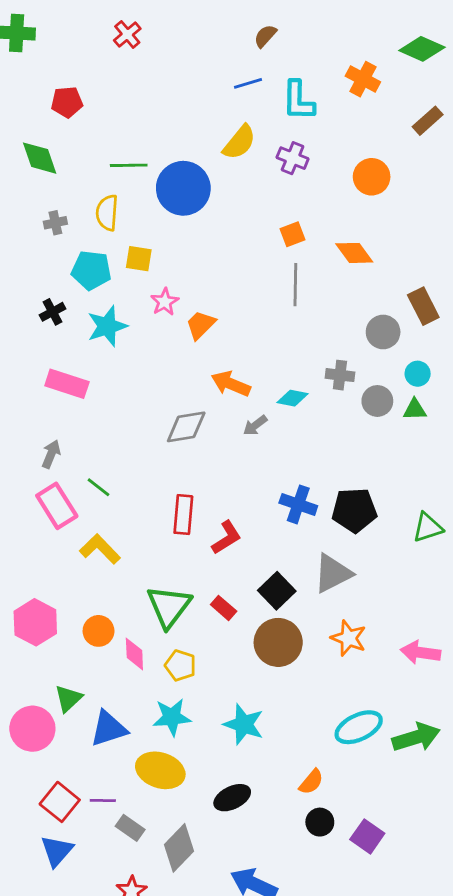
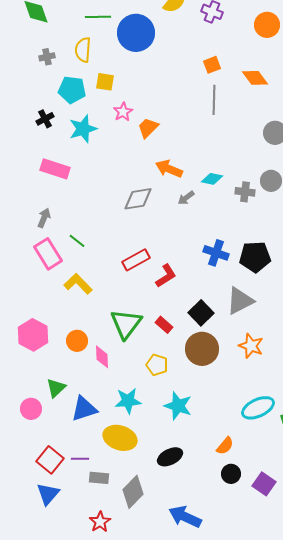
gray cross: (340, 375) -> (245, 192), moved
red rectangle: (183, 515) -> (136, 260), turned 56
yellow pentagon: (180, 665) -> (157, 365), moved
pink circle: (32, 729) -> (31, 409), size x0.7
gray rectangle: (130, 828) -> (99, 478), turned -30

